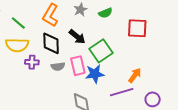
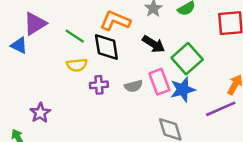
orange L-shape: (50, 15) -> (115, 21), turned 90
black diamond: (51, 43) -> (106, 47), moved
yellow semicircle: (17, 45) -> (77, 65), size x0.7

